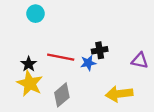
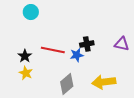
purple triangle: (140, 61) -> (122, 44), moved
yellow star: (30, 83) -> (26, 73), size x0.6
gray diamond: (62, 95) -> (67, 84), moved

